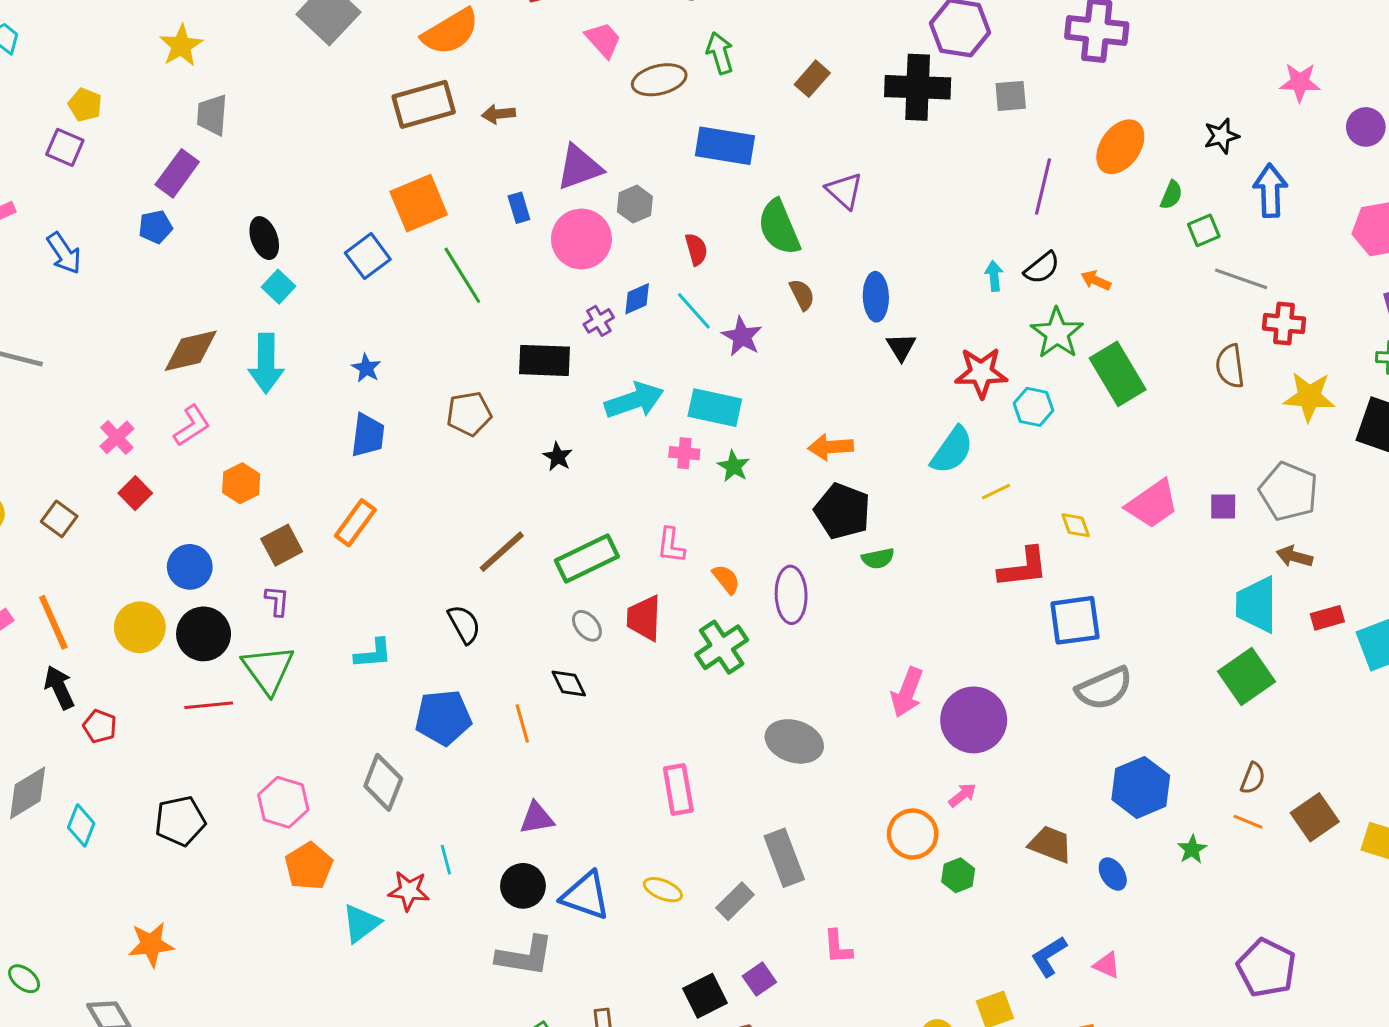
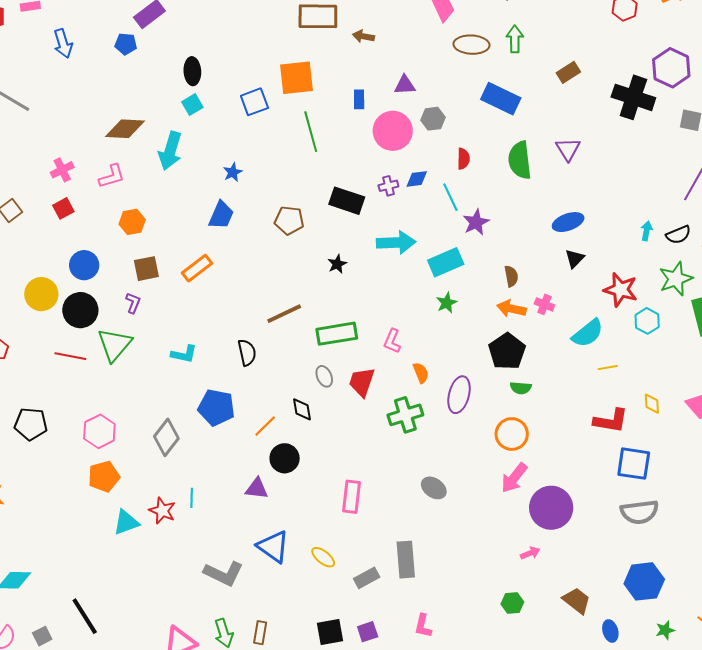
purple triangle: (579, 167) -> (405, 85), size x0.7
brown semicircle: (802, 295) -> (511, 276), moved
blue ellipse: (876, 297) -> (568, 222), turned 56
cyan rectangle: (715, 408) -> (446, 262), turned -52
pink cross: (684, 453) -> (544, 304), moved
orange line: (522, 724) -> (265, 426), turned 45
gray ellipse: (794, 741) -> (434, 488), size x0.7
orange circle: (913, 834) -> (512, 434), moved
black circle: (523, 886) -> (285, 458), moved

